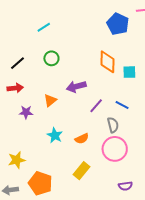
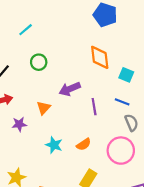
cyan square: (129, 72) -> (126, 75), moved, turned 32
purple line: (96, 106) -> (94, 107), turned -42
gray semicircle: (113, 125) -> (131, 123), moved

